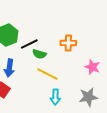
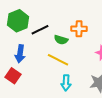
green semicircle: (39, 54) -> (61, 40), moved

